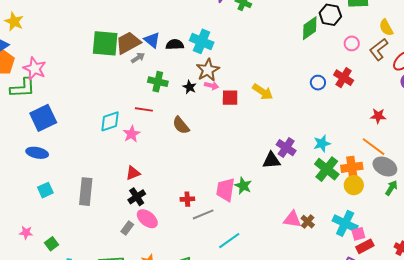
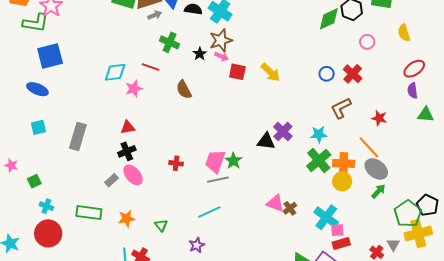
brown L-shape: (379, 49) -> (341, 108), moved
gray line: (203, 214) -> (218, 180), moved

